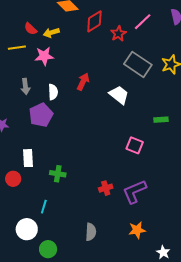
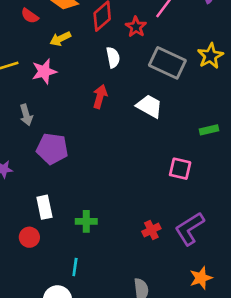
red semicircle: (31, 29) -> (30, 16), moved
yellow arrow: (51, 33) -> (60, 39), moved
white semicircle: (53, 92) -> (113, 57), moved
purple pentagon: (41, 115) -> (52, 149), turned -30

